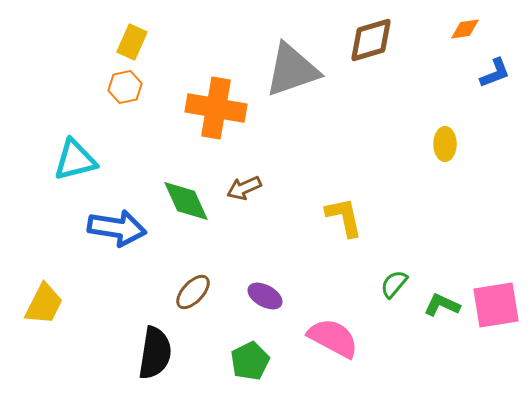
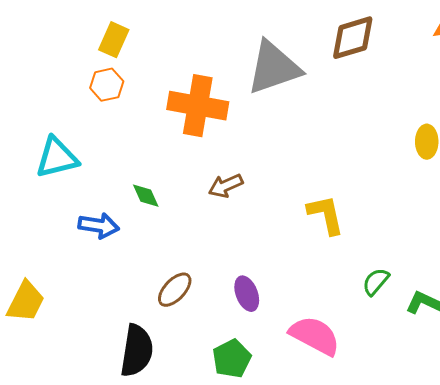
green diamond: (186, 201) -> (146, 196), moved, size x0.6
blue arrow: (117, 228) -> (99, 226), size x0.7
purple ellipse: (265, 296) -> (247, 294), turned 40

